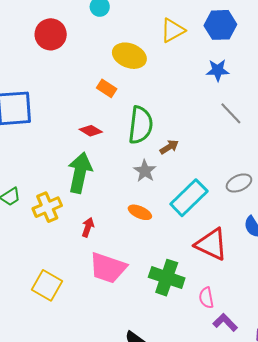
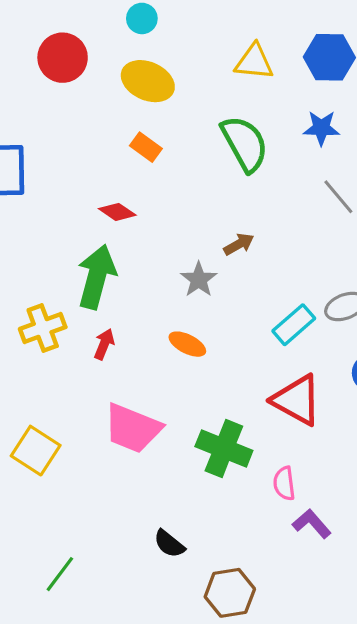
yellow triangle: (173, 30) -> (254, 62), turned 32
yellow ellipse: (129, 56) -> (148, 81), moved
green semicircle: (140, 125) -> (245, 144), moved, turned -39
cyan rectangle: (189, 198) -> (294, 325), moved, size x0.7
red arrow: (88, 227) -> (104, 344), moved

